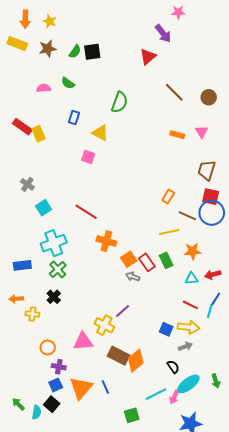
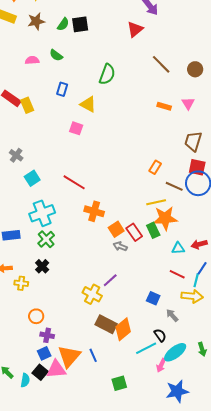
orange star: (192, 251) -> (165, 218), moved, size x1.4
yellow arrow: (188, 327) -> (192, 296), moved
pink triangle: (83, 341) -> (56, 369), moved
gray arrow: (185, 346) -> (172, 315), turned -112
cyan line: (156, 394) -> (146, 348), moved

